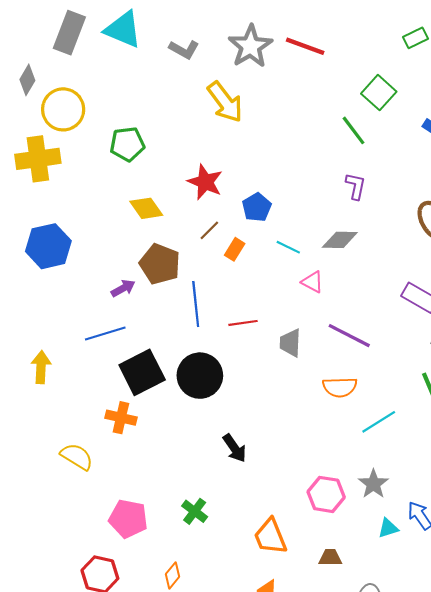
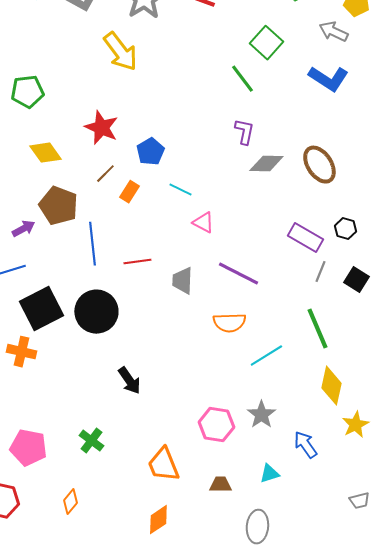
gray diamond: (340, 240) -> (266, 164), moved
cyan triangle: (388, 528) -> (269, 474), moved

